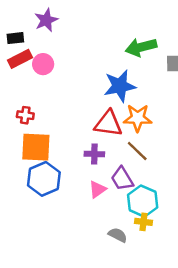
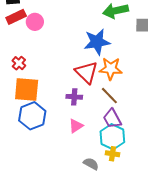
red cross: (25, 115) -> (19, 63), turned 32
red triangle: (108, 124) -> (86, 72), turned 35
purple trapezoid: (122, 179) -> (112, 119), moved

